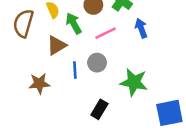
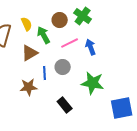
blue arrow: (141, 28) -> (91, 47), moved
brown star: (39, 83) -> (29, 87), moved
black rectangle: (99, 109) -> (65, 105), turned -70

